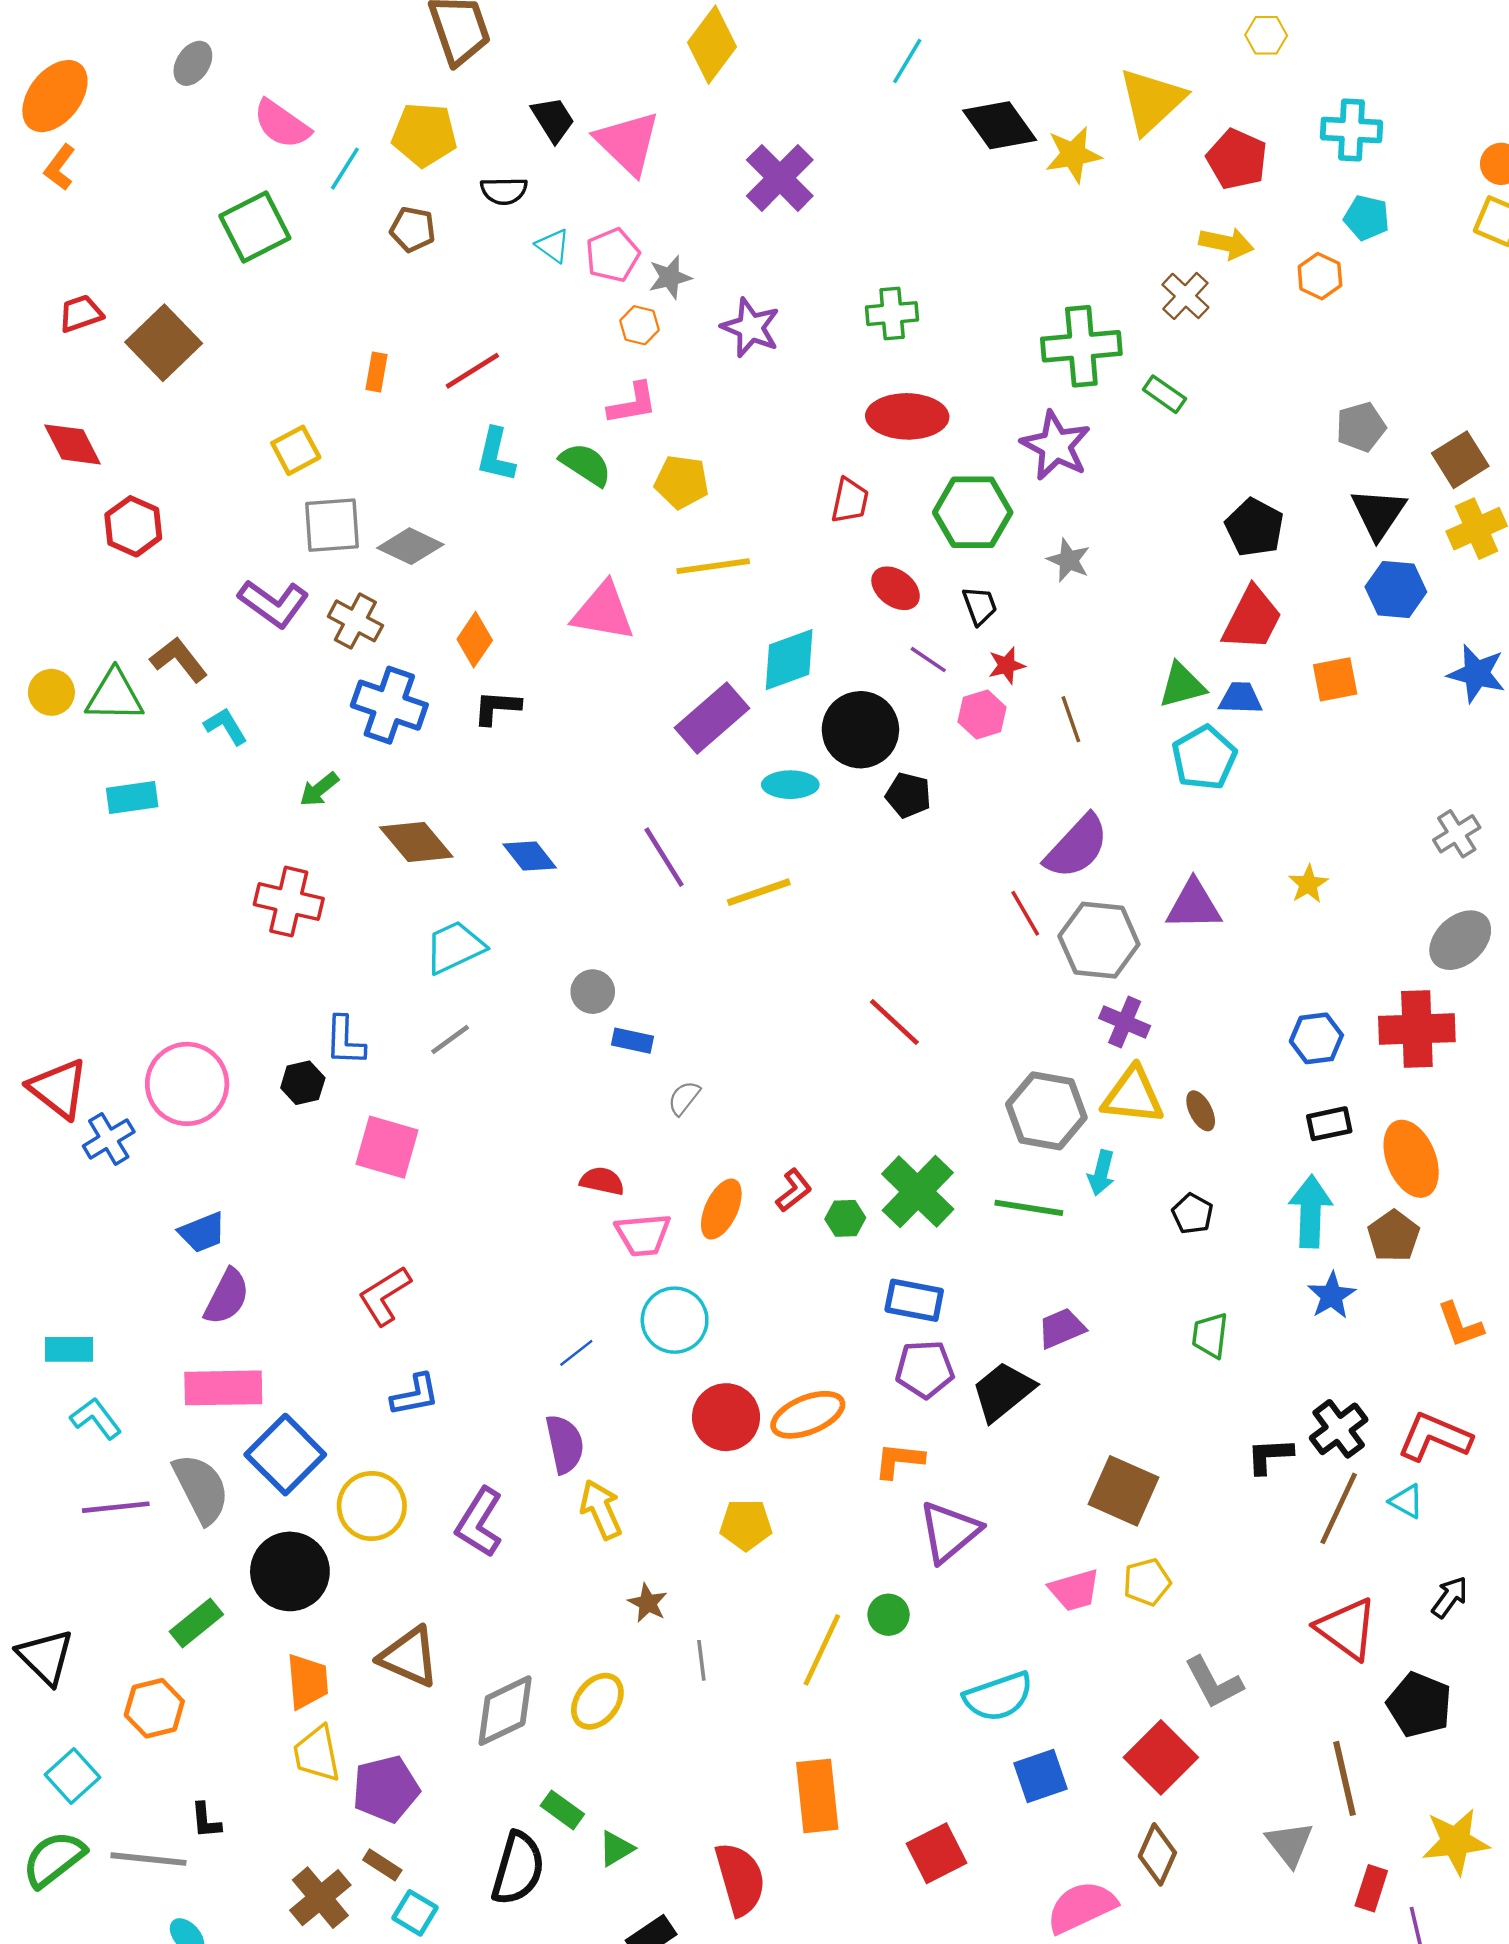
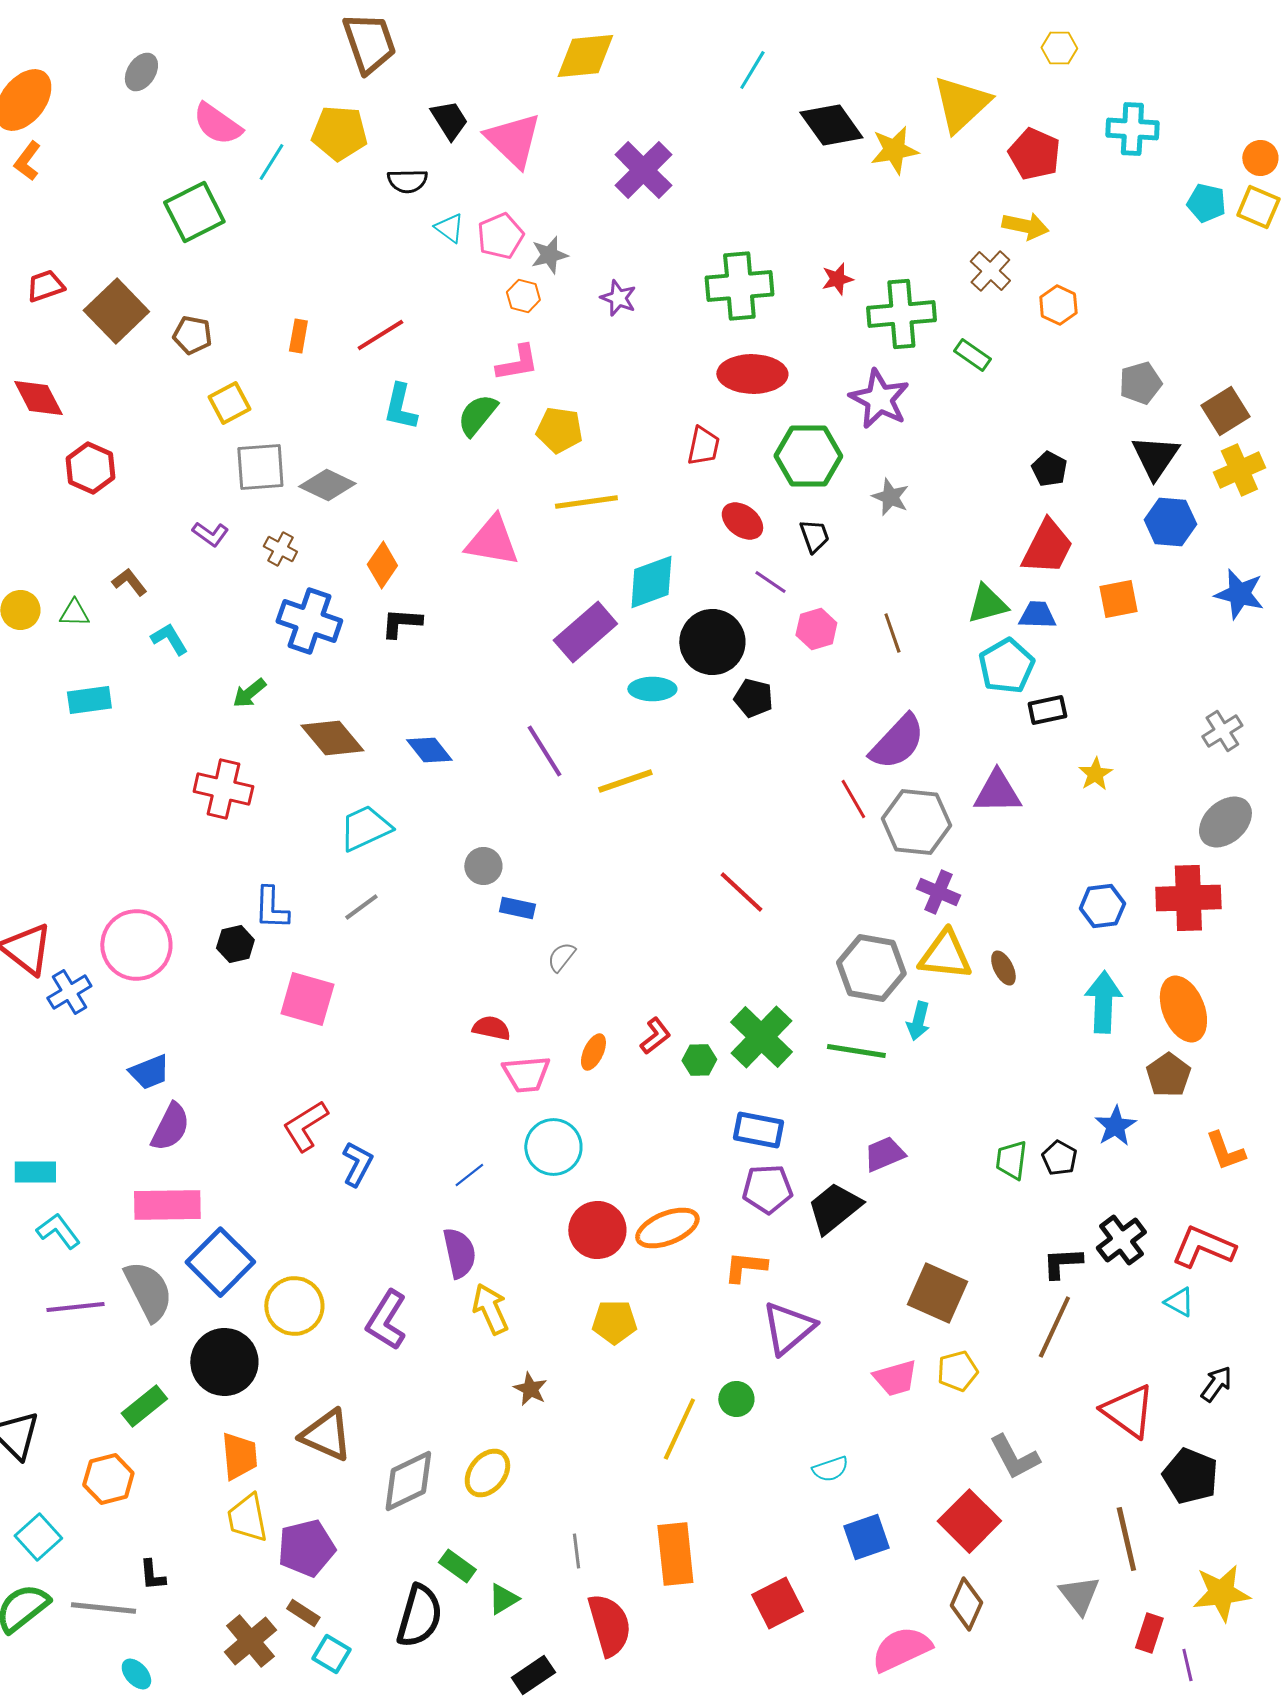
yellow diamond: (712, 45) -> (585, 56), turned 48
cyan pentagon: (1367, 218) -> (1206, 203), moved
brown pentagon: (413, 229) -> (192, 335), moved
orange hexagon: (1320, 276) -> (1058, 305), moved
green cross: (892, 314) -> (739, 286), size x1.5
purple star: (751, 328) -> (618, 298), size x0.7
green semicircle: (586, 464) -> (477, 415), turned -84
black pentagon: (1254, 527) -> (1049, 469), size x0.7
purple L-shape: (274, 603) -> (210, 534), size x0.6
brown cross: (355, 621) -> (280, 549), size x0.7
brown L-shape: (179, 660) -> (129, 582), size x0.7
red star: (1007, 665) -> (837, 279), moved
green triangle: (115, 696) -> (74, 613), size x0.6
black rectangle: (1329, 1124) -> (1047, 710), moved
orange ellipse: (721, 1209) -> (593, 1052), size x0.7
cyan arrow: (1311, 1211) -> (1103, 1002), moved
black pentagon: (1192, 1214) -> (1059, 1158), moved
blue L-shape: (415, 1395) -> (357, 1164), moved, turned -51
brown line: (1339, 1508) -> (1054, 1327), moved
gray line: (701, 1660) -> (576, 1551), moved
cyan semicircle: (998, 1697) -> (830, 1469), size x0.6

